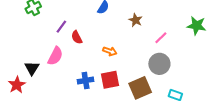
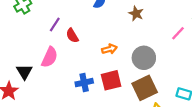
pink line: (161, 38) -> (178, 33), moved
orange arrow: (110, 51) -> (109, 49), turned -32
gray circle: (159, 64) -> (144, 58), moved

